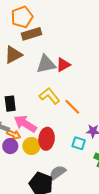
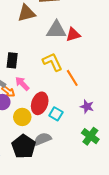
pink arrow: (25, 124) -> (22, 84), size x0.7
cyan square: (79, 143) -> (56, 114), moved
yellow circle: (31, 146) -> (22, 117), moved

